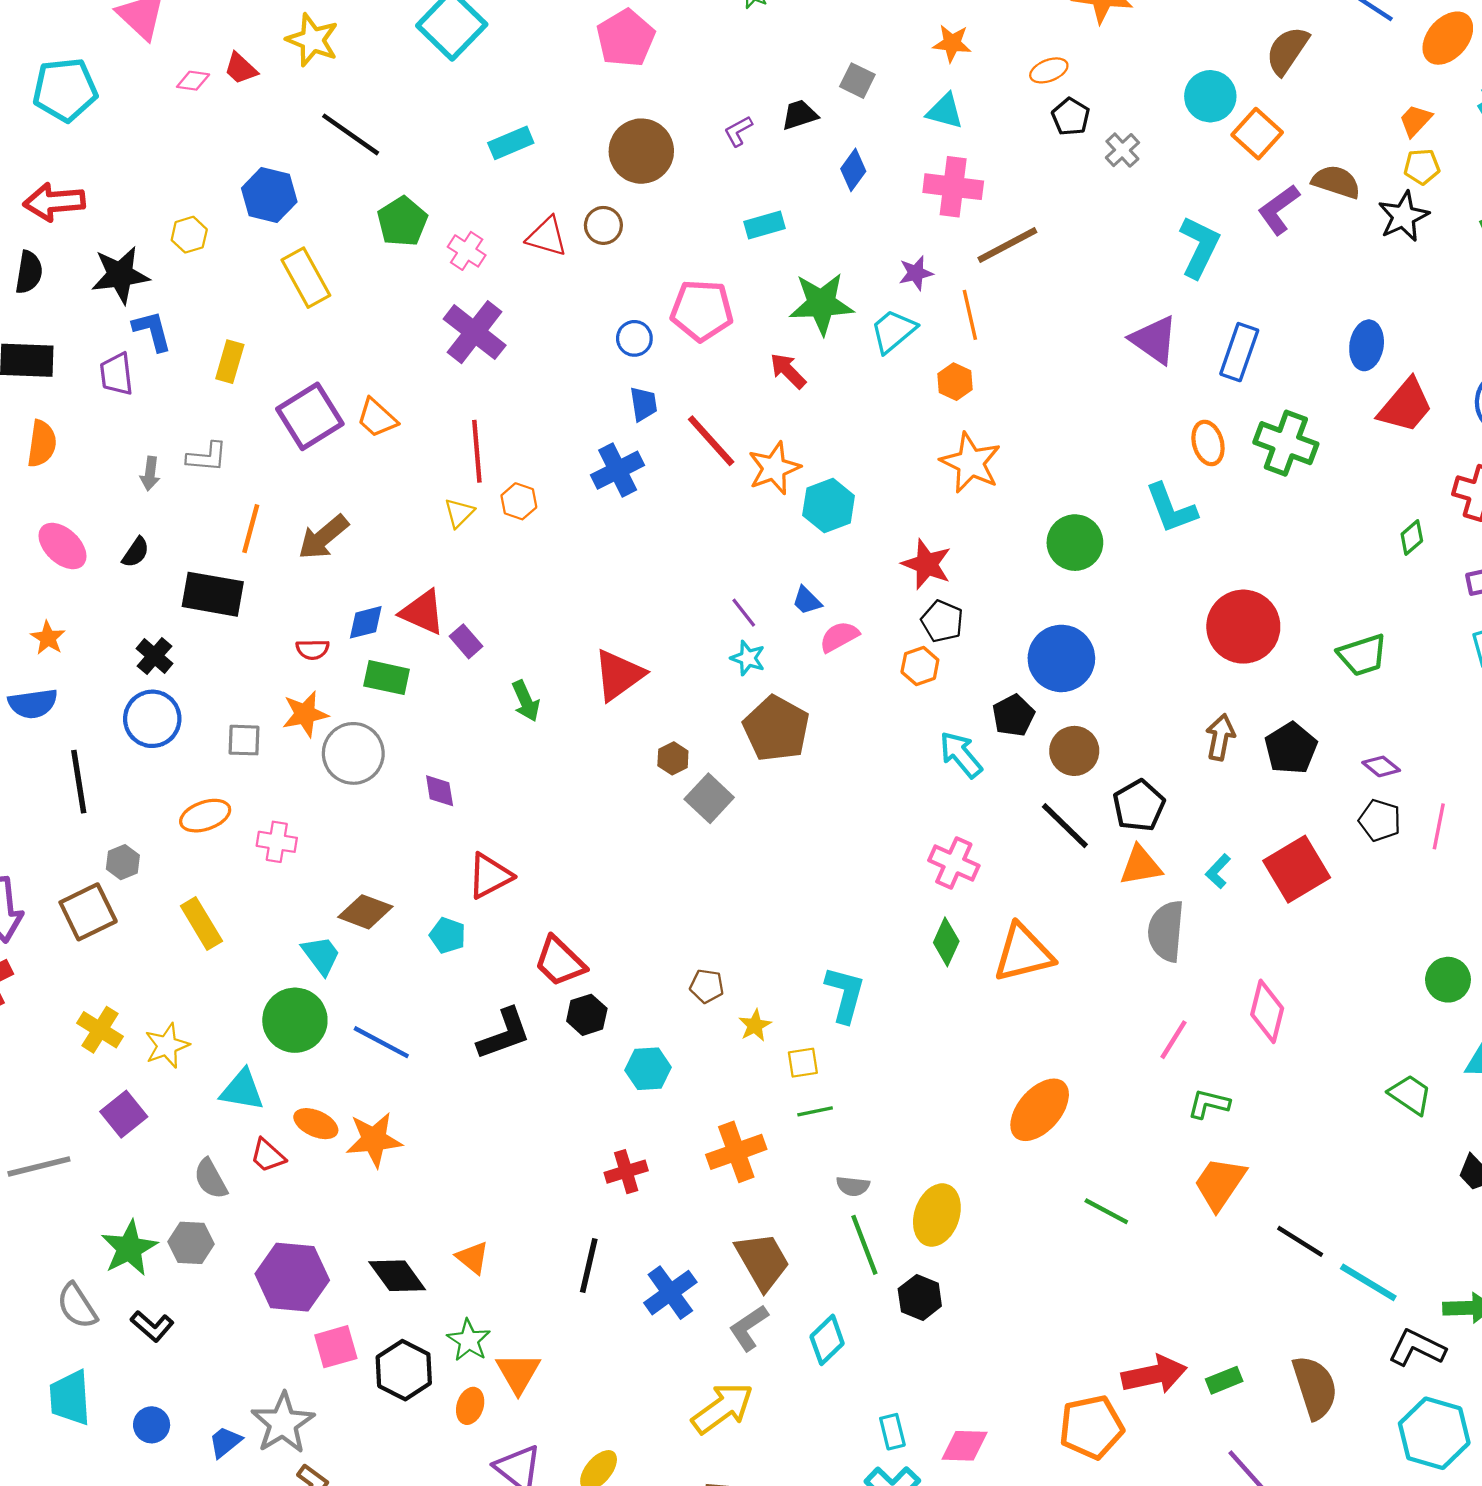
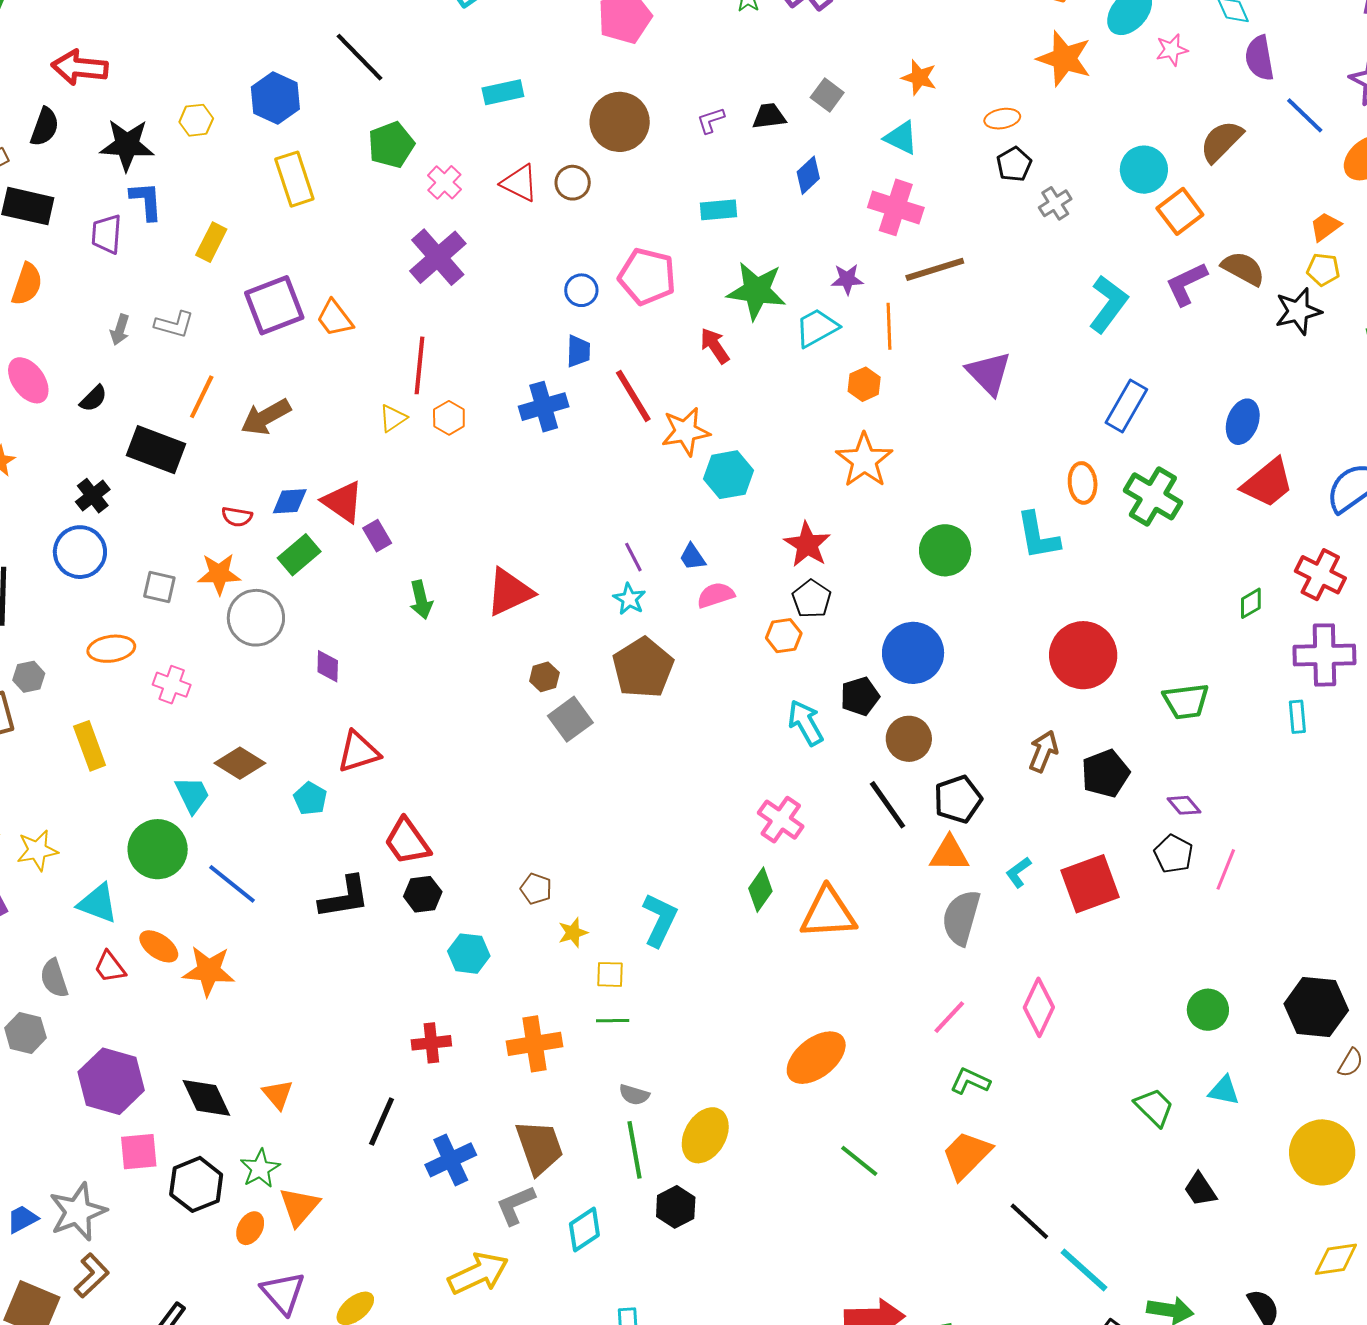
purple triangle: (1154, 340) -> (989, 373), moved
green rectangle: (387, 678) -> (299, 555), turned -63

